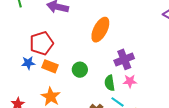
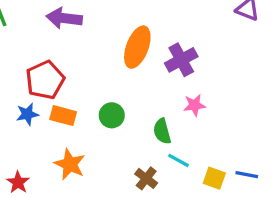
purple cross: (124, 59) -> (181, 60), moved
pink star: (130, 81) -> (194, 105), moved

